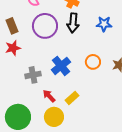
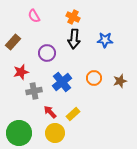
brown rectangle: (12, 26) -> (13, 42), turned 63
purple circle: (45, 26) -> (47, 53), moved, size x0.7
red star: (13, 48) -> (21, 72), moved

